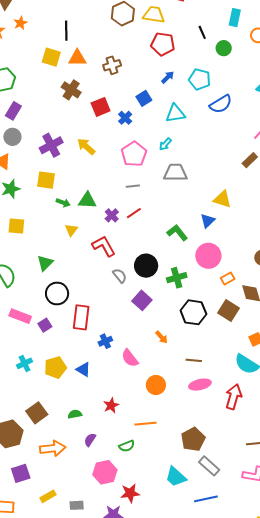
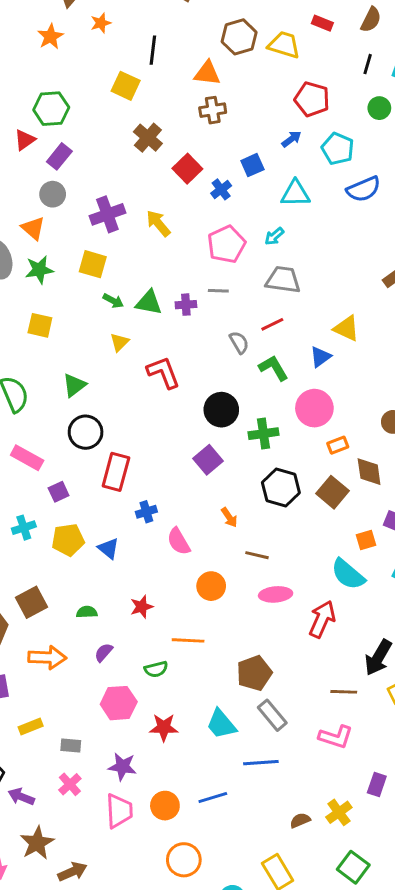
orange star: (20, 23) -> (101, 23), moved
black line: (202, 32) -> (368, 64), moved, turned 32
red pentagon: (163, 44) -> (312, 99), moved
orange triangle: (77, 58) -> (207, 73), moved
red square: (101, 107) -> (187, 169), turned -30
red line: (134, 213) -> (272, 324), moved
purple cross: (112, 215) -> (186, 305), moved, turned 32
gray semicircle: (120, 276) -> (239, 342), moved
purple square: (45, 325) -> (59, 492), moved
brown line: (194, 360) -> (257, 555), moved
red star: (130, 493) -> (164, 727), moved

